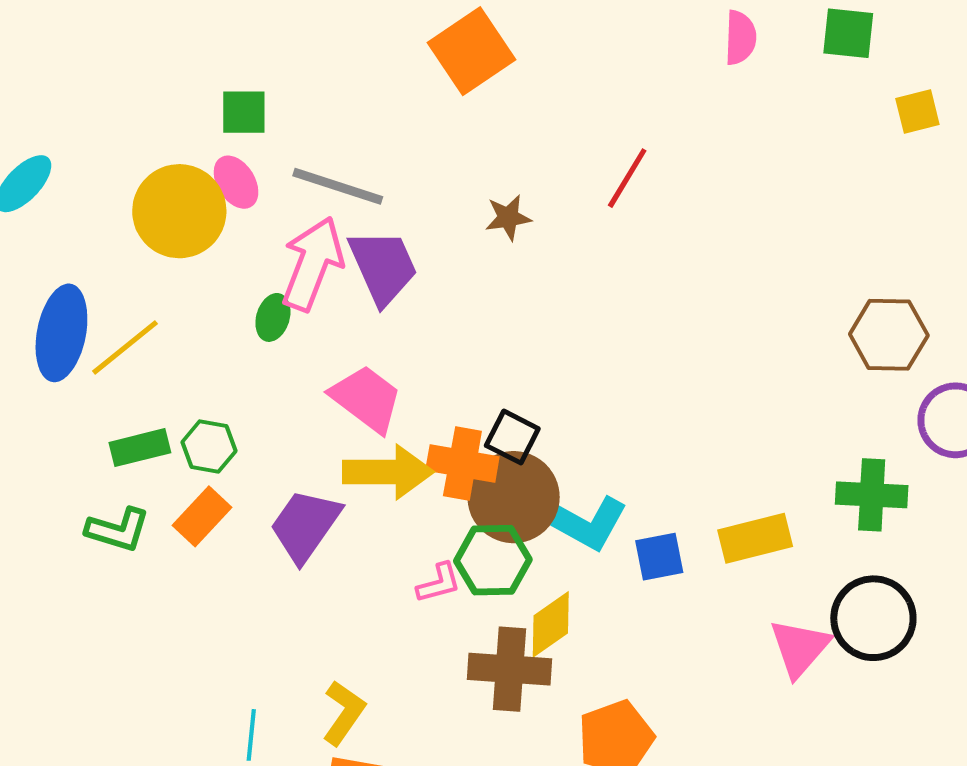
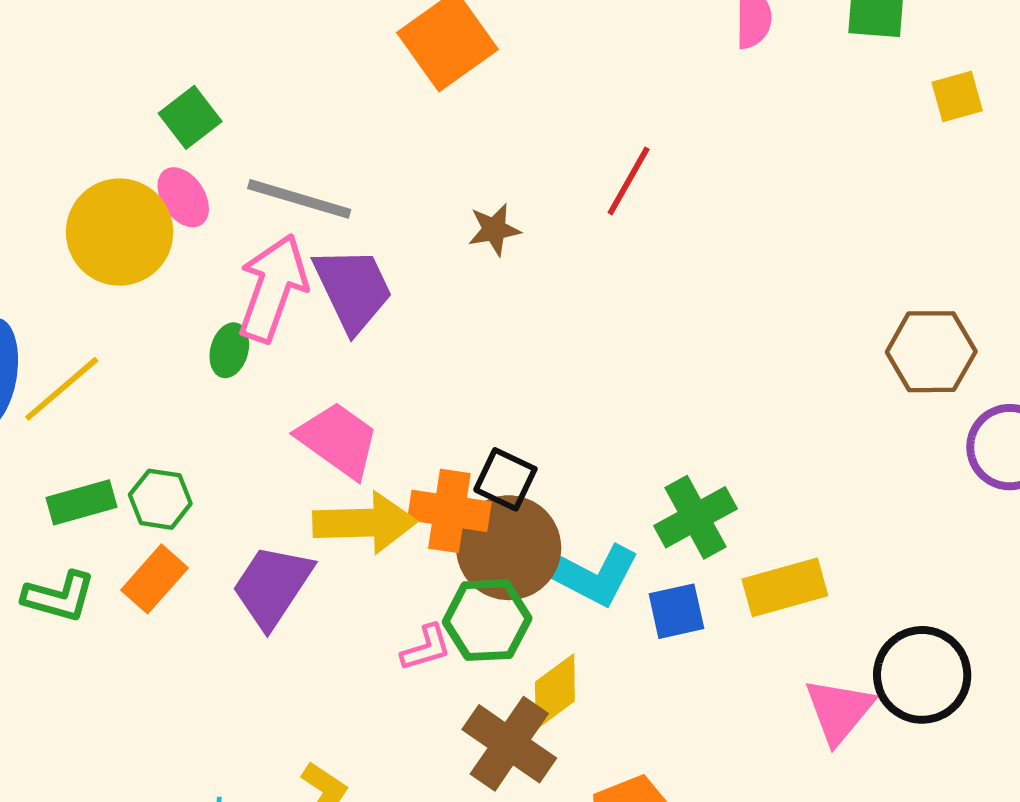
green square: (244, 112) -> (190, 117), turned -36
green cross: (872, 495) -> (696, 517), moved, turned -30
brown cross: (509, 669) -> (509, 744), turned 32

